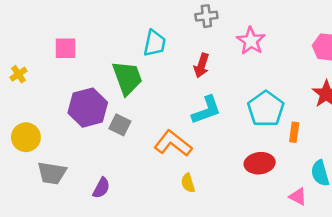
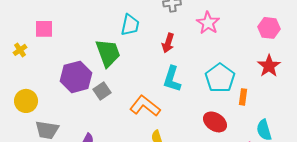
pink square: (65, 48) -> (44, 29), moved
cyan L-shape: (206, 110) -> (172, 79), turned 128
gray square: (120, 125) -> (102, 91), turned 30
red ellipse: (260, 163) -> (215, 122), turned 40

